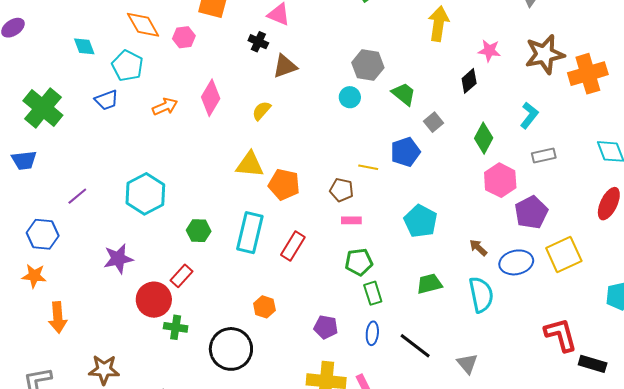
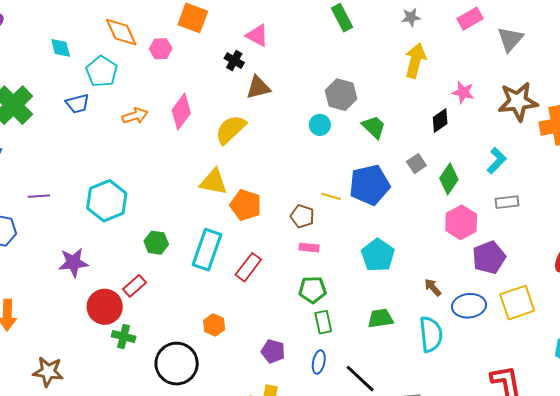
yellow semicircle: (261, 111) -> (231, 129), size x1.6
gray square: (434, 122) -> (416, 164), moved
blue pentagon: (405, 152) -> (370, 185), size x1.4
purple line: (77, 196) -> (39, 196), turned 30

